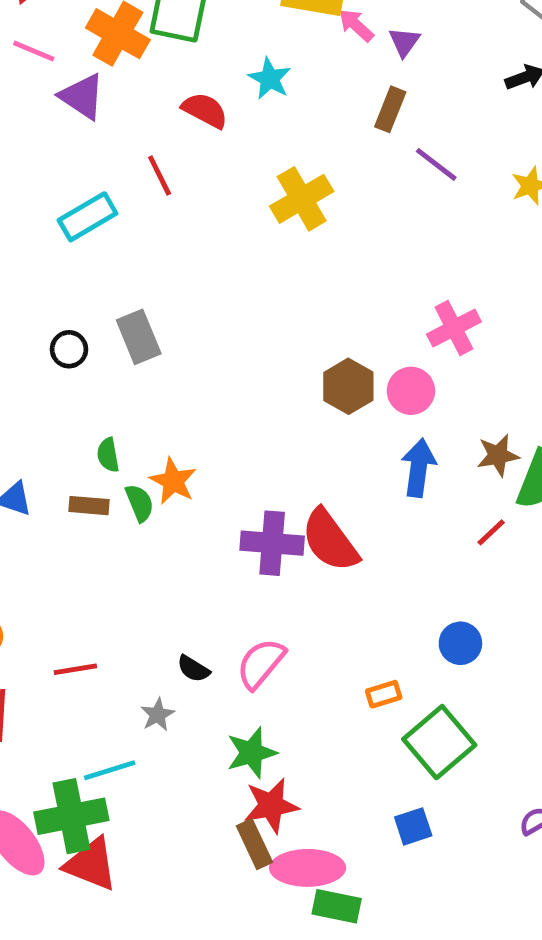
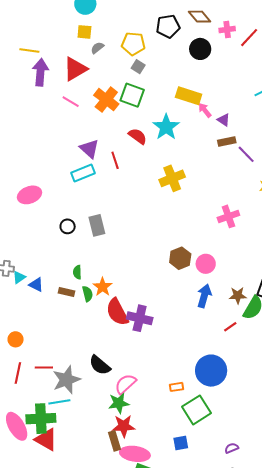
purple triangle: (404, 42) -> (224, 120), turned -40
cyan star: (270, 79) -> (166, 127), size x1.5
purple triangle: (82, 96) -> (89, 149), moved
brown rectangle: (390, 109) -> (227, 141), moved, turned 48
purple line: (436, 164) -> (246, 154), moved
pink cross: (454, 328) -> (228, 216), moved
red semicircle: (330, 540) -> (117, 312), moved
blue circle: (460, 643) -> (211, 371), size x1.8
pink semicircle: (261, 664) -> (125, 384), moved
red line: (75, 669) -> (44, 368), moved
black semicircle: (193, 669) -> (100, 365), size x1.6
gray star: (158, 715) -> (66, 380), moved, size x2.0

